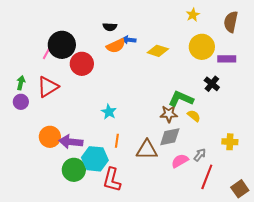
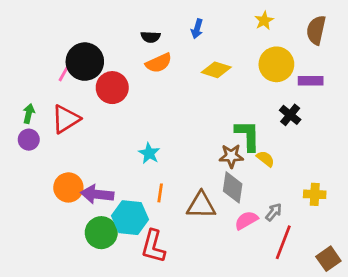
blue arrow: (129, 40) -> (197, 29), moved, turned -80
green L-shape: (181, 99) -> (248, 135), turned 65
gray diamond: (170, 137) -> (233, 187), turned -70

